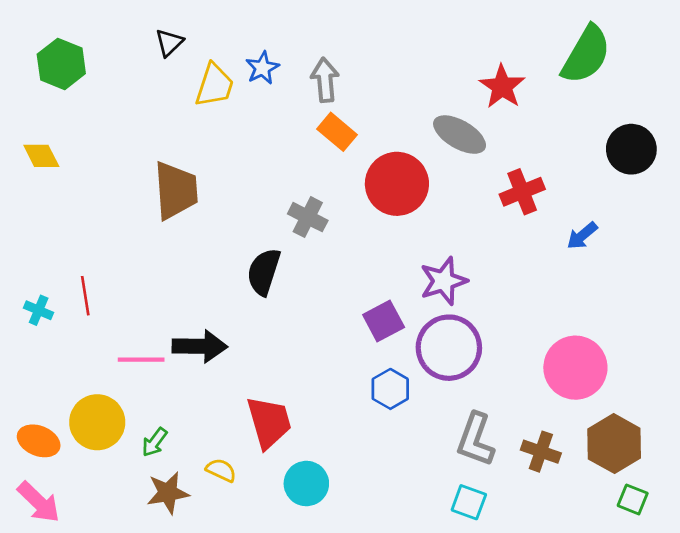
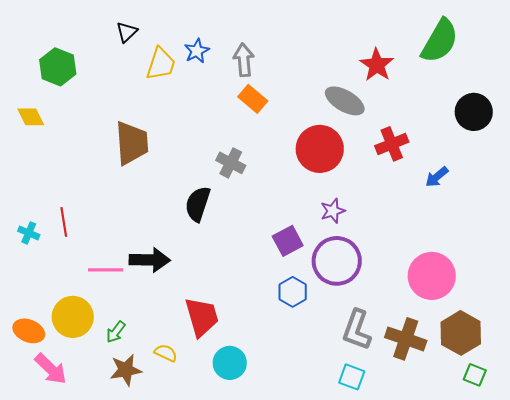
green hexagon: (61, 64) -> (58, 67), moved
red circle: (397, 184) -> (320, 149), moved
purple star: (444, 281) -> (333, 211), size x0.7
brown cross: (541, 452) -> (406, 339), size x1.4
pink arrow: (39, 502) -> (51, 369), moved

